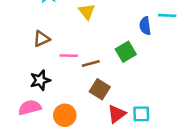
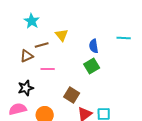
blue semicircle: (145, 26) -> (94, 46), moved
brown line: (91, 63) -> (42, 45), moved

